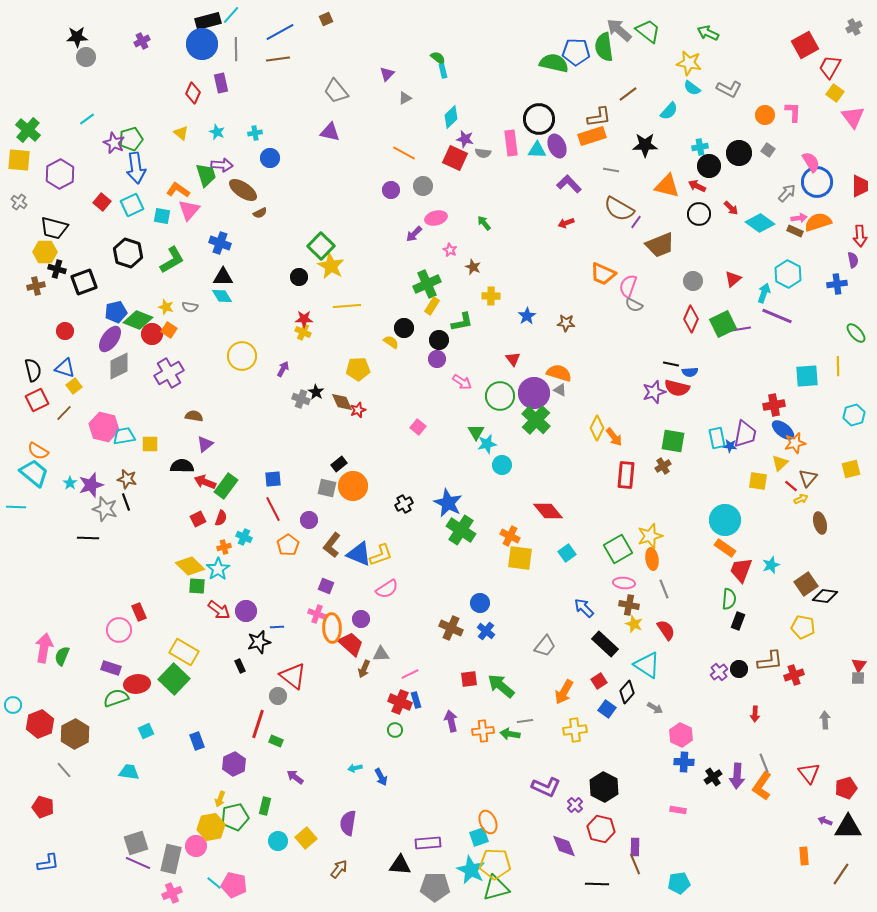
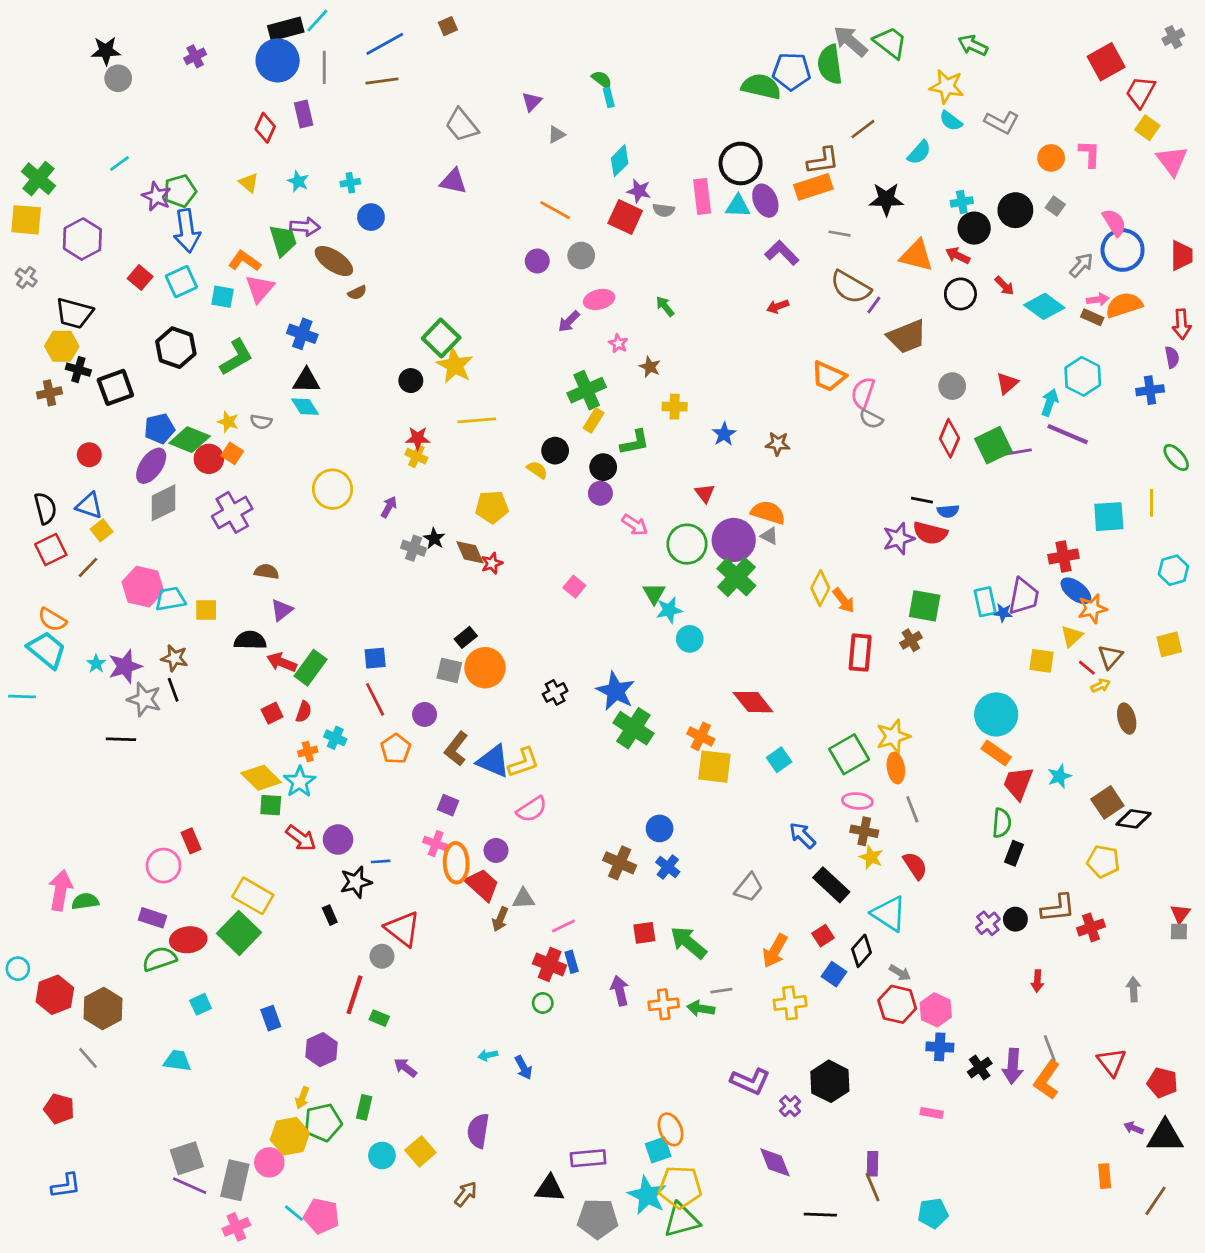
green semicircle: (62, 656) -> (85, 901), turned 60
red pentagon: (846, 788) -> (1162, 1083), turned 30
red hexagon: (601, 829) -> (897, 1004), moved

